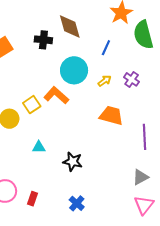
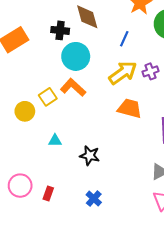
cyan circle: (74, 70) -> (76, 56), moved
purple cross: (132, 79) -> (150, 71), turned 35
yellow arrow: (105, 81) -> (123, 73), size x2.0

